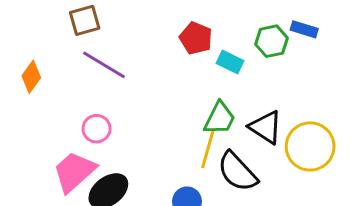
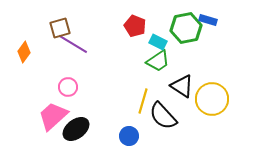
brown square: (85, 20) -> (60, 28), moved
green hexagon: (272, 41) -> (186, 28), size x1.4
green trapezoid: (220, 118) -> (158, 61), moved, turned 30

